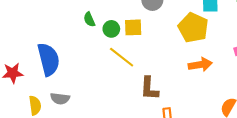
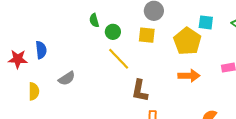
yellow square: (133, 27) -> (147, 35), moved
blue semicircle: (48, 59) -> (41, 50), moved, size x0.6
gray semicircle: (60, 98) -> (67, 78), moved, turned -48

